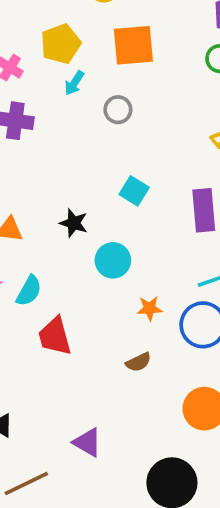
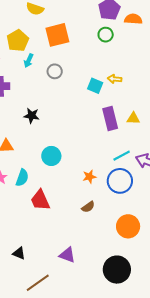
cyan square: (134, 191) -> (95, 86), moved
black star: (74, 223) -> (32, 116), moved
cyan circle: (113, 260) -> (51, 156), moved

